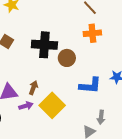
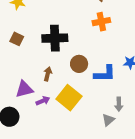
brown circle: (67, 58) -> (79, 64), moved
brown arrow: (33, 88) -> (48, 74), moved

